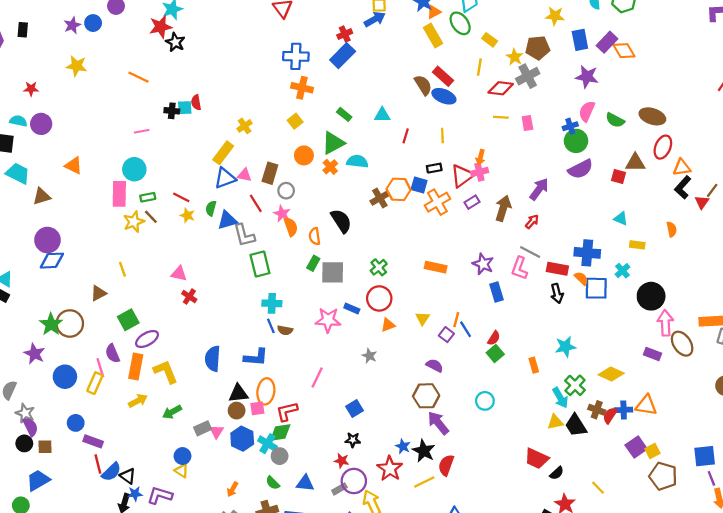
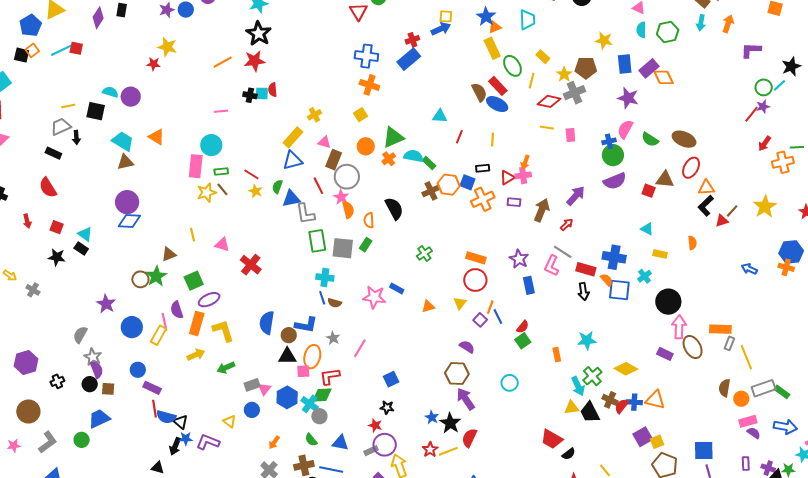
green ellipse: (460, 23) -> (512, 66), moved
red star: (161, 27) -> (255, 61), moved
black star: (175, 42) -> (259, 34), size x1.4
orange line: (139, 77) -> (223, 62), turned -60
red star: (31, 89) -> (153, 64), moved
green rectangle: (344, 114) -> (429, 163), moved
cyan trapezoid: (18, 173) -> (123, 141), moved
pink triangle: (245, 175) -> (324, 142), moved
red triangle: (462, 176) -> (507, 178), size x0.7
gray circle: (286, 191) -> (347, 177), size x1.6
purple rectangle: (472, 202) -> (514, 202), turned 32
red triangle: (702, 202) -> (722, 221), turned 32
gray square: (333, 272) -> (343, 248), moved
pink triangle: (179, 274) -> (222, 245), moved
red cross: (189, 297) -> (251, 265), size x1.5
red circle: (379, 298) -> (475, 280), moved
brown circle: (70, 323) -> (140, 279), size x0.7
green star: (51, 324) -> (156, 276), moved
gray star: (369, 356) -> (333, 338), moved
brown circle: (237, 411) -> (289, 335), moved
blue circle: (182, 456) -> (252, 410), moved
red star: (390, 469) -> (430, 450), moved, size x0.7
blue semicircle: (111, 472) -> (166, 417), turned 54

